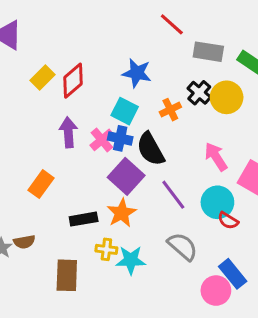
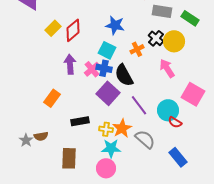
pink arrow: (216, 157) -> (167, 68), moved
orange star: (122, 213) -> (122, 128), moved
yellow cross: (106, 249) -> (106, 129), moved
pink circle: (216, 291) -> (106, 168), moved

